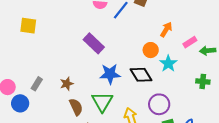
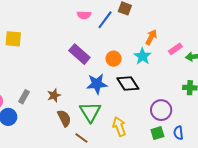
orange circle: (151, 50) -> (114, 59), moved
cyan star: (168, 64) -> (142, 56), moved
purple circle: (159, 104) -> (161, 110), moved

